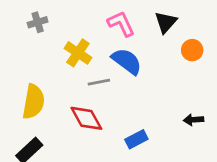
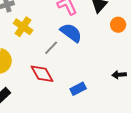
yellow cross: (78, 53) -> (23, 27), moved
gray line: (99, 82) -> (51, 48), turned -35

